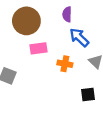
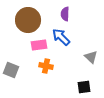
blue arrow: (79, 37) -> (61, 37), moved
orange cross: (65, 64) -> (46, 66), moved

